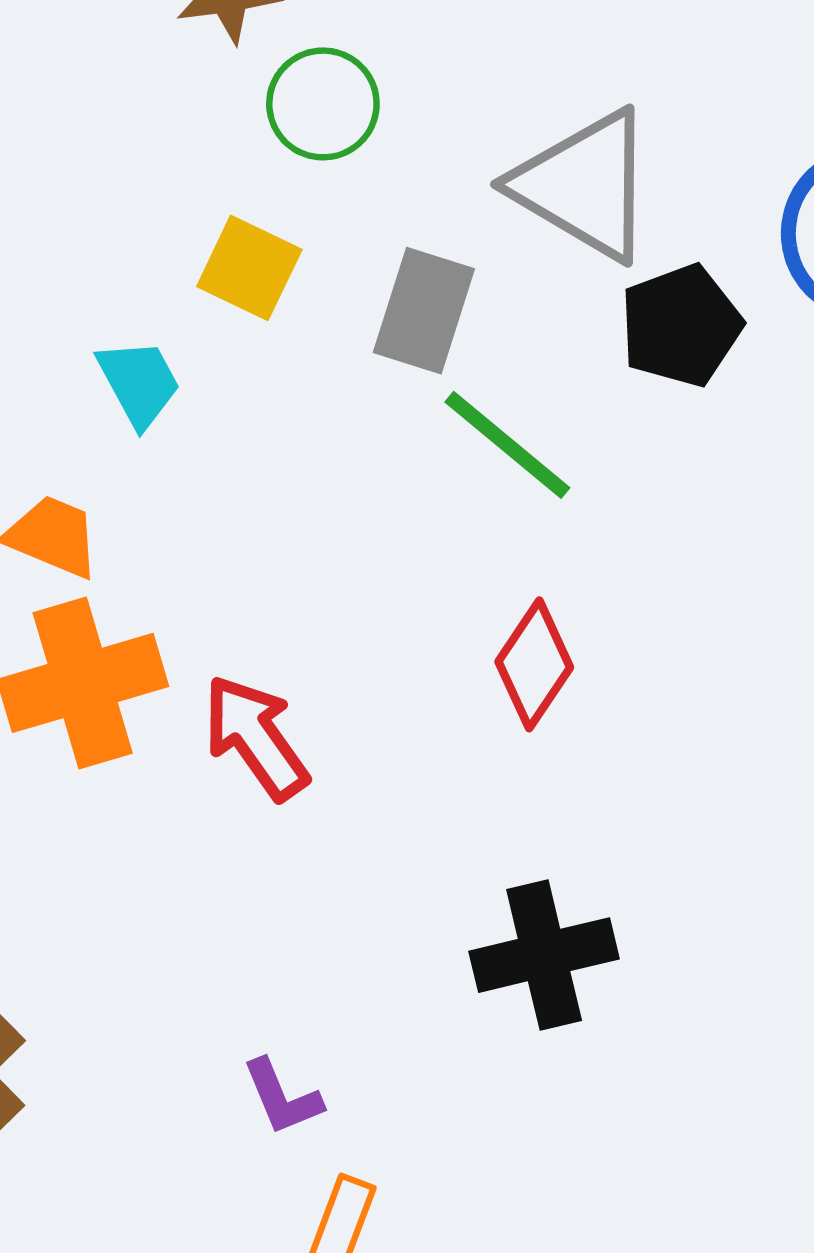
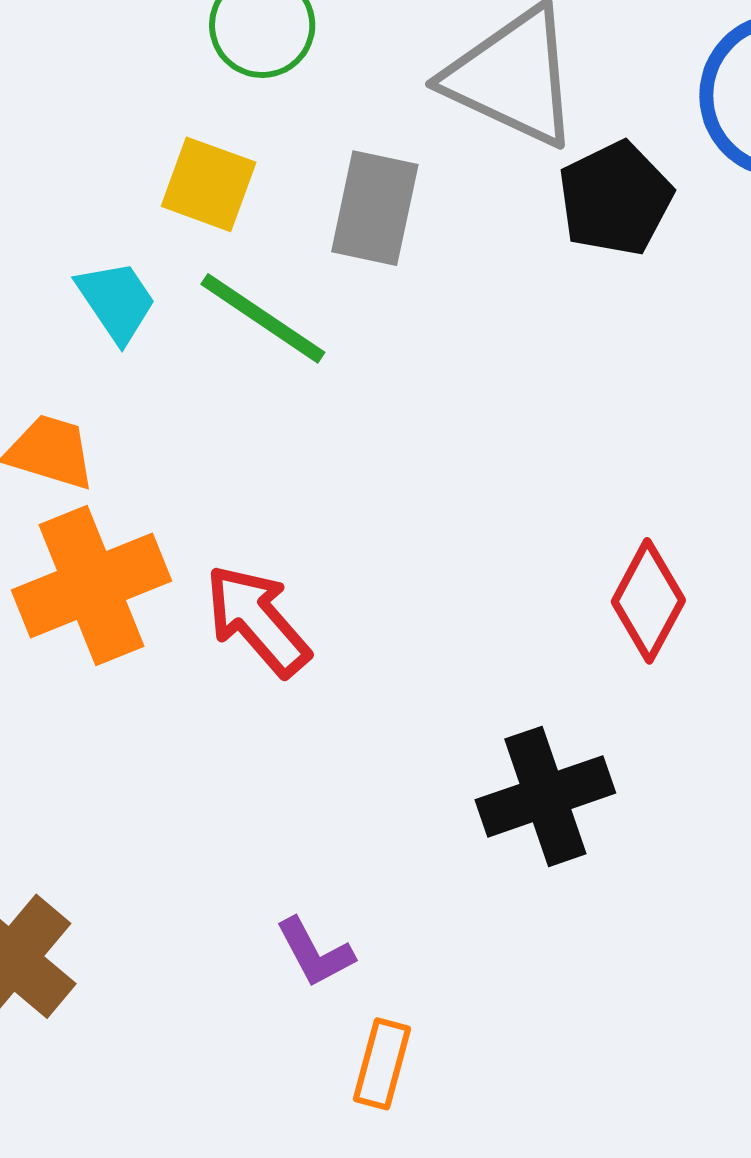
green line: (507, 445) -> (263, 318), moved
red diamond: (534, 664) -> (648, 601), moved

